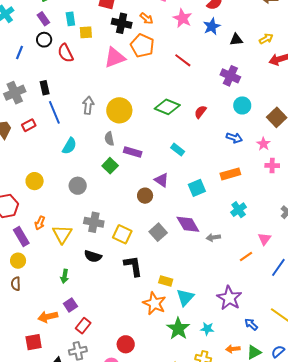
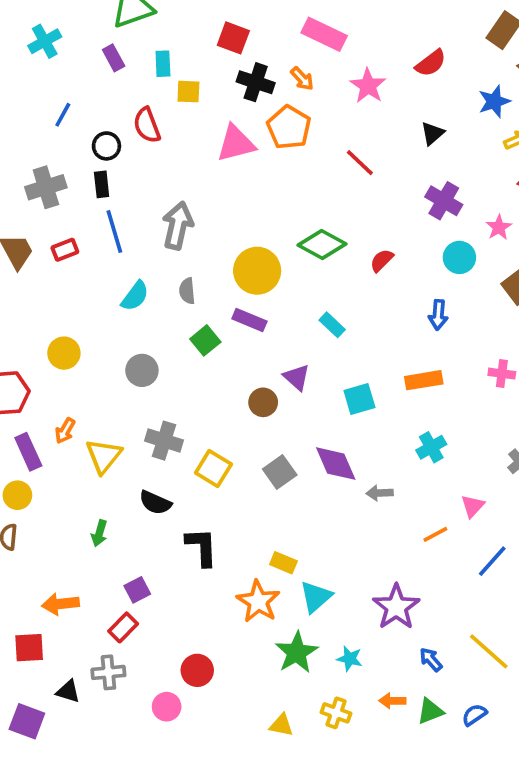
blue star: (212, 26) -> (494, 101), moved
black circle: (44, 40) -> (106, 146), moved
black triangle: (236, 40) -> (432, 133), moved, turned -40
gray arrow: (88, 105) -> (178, 226), size x1.4
yellow circle: (119, 110) -> (257, 271), moved
blue arrow: (234, 138) -> (438, 315), turned 70
gray semicircle: (109, 139) -> (187, 291), moved
pink star: (263, 144) -> (499, 227), moved
black L-shape: (133, 266) -> (202, 547), moved
purple square: (70, 305) -> (137, 590), moved

